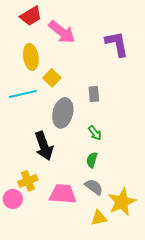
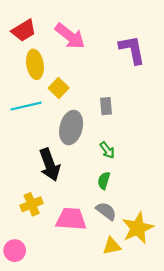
red trapezoid: (31, 16) -> (24, 30), moved
pink circle: (13, 199) -> (15, 251), moved

